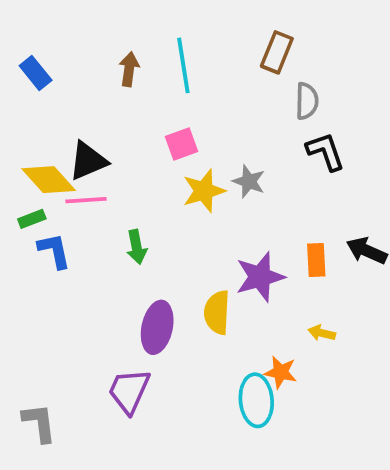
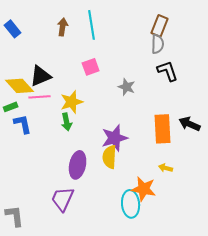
brown rectangle: (277, 52) -> (160, 26), moved
yellow star: (204, 191) -> (72, 102), moved
orange rectangle: (316, 260) -> (163, 129), size x1.6
purple star: (260, 277) -> (115, 138), moved
orange star: (281, 372) -> (144, 189), size x1.4

